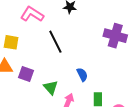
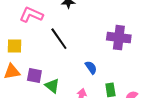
purple cross: (115, 36) -> (119, 38), moved
green triangle: (51, 87) -> (52, 86), moved

